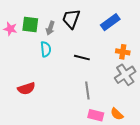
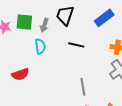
black line: (82, 58) -> (76, 45), moved
red semicircle: (26, 89) -> (20, 74), moved

